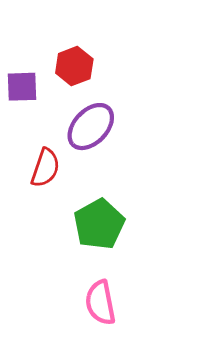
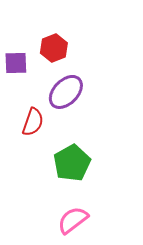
pink semicircle: (100, 303) -> (73, 220), turned 64

